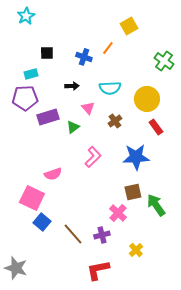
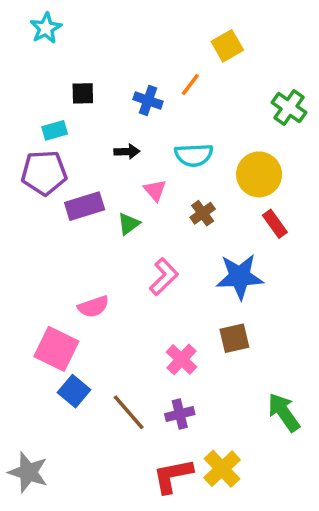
green arrow: (156, 205) -> (284, 412), moved
pink cross: (118, 213) -> (181, 359), moved
yellow cross: (136, 250) -> (222, 469), moved, size x1.5

